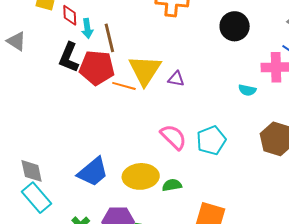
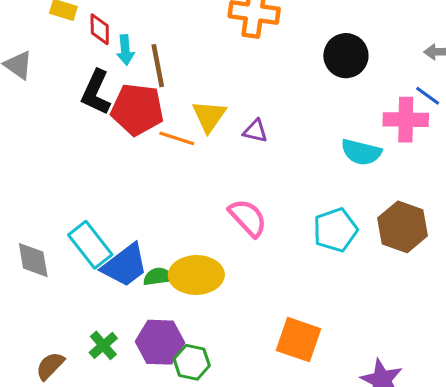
yellow triangle: (145, 70) -> (209, 116), size x0.7
cyan semicircle: (247, 90) -> (361, 152), size x1.5
cyan pentagon: (211, 140) -> (335, 230), moved
green semicircle: (172, 185) -> (158, 277), moved
cyan rectangle: (37, 198) -> (90, 245), moved

